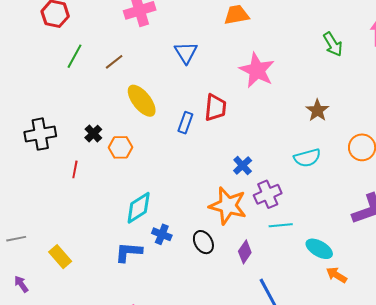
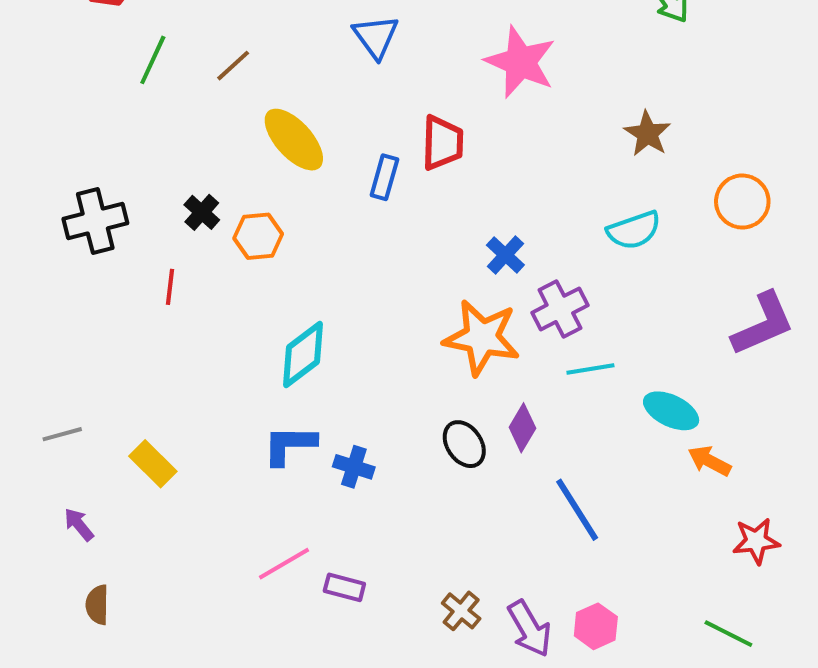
blue cross: (162, 234) -> (354, 467), moved
black ellipse: (203, 242) -> (464, 444), moved

